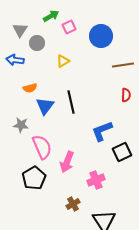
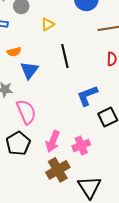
black line: (71, 102) -> (65, 56), moved
pink arrow: (67, 162) -> (53, 141), moved
brown cross: (73, 204) -> (58, 170), size x1.6

